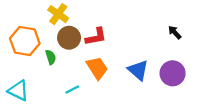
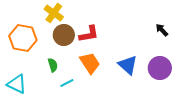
green semicircle: (51, 57) -> (53, 65), moved

